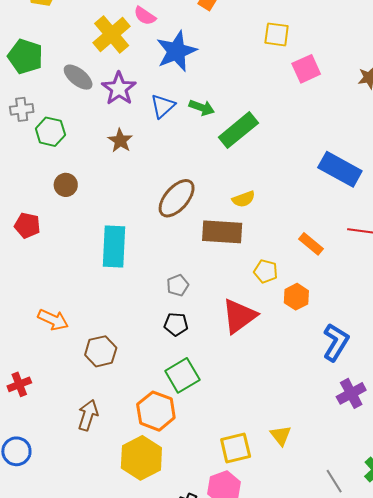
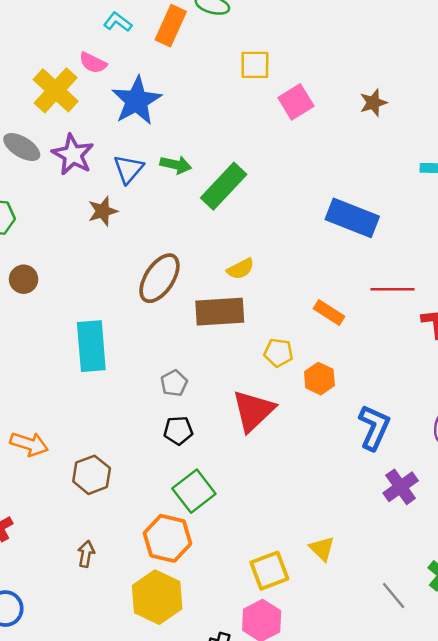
brown star: (120, 141) -> (103, 211), moved, turned 30
brown arrow: (88, 415) -> (86, 554), size x0.7

